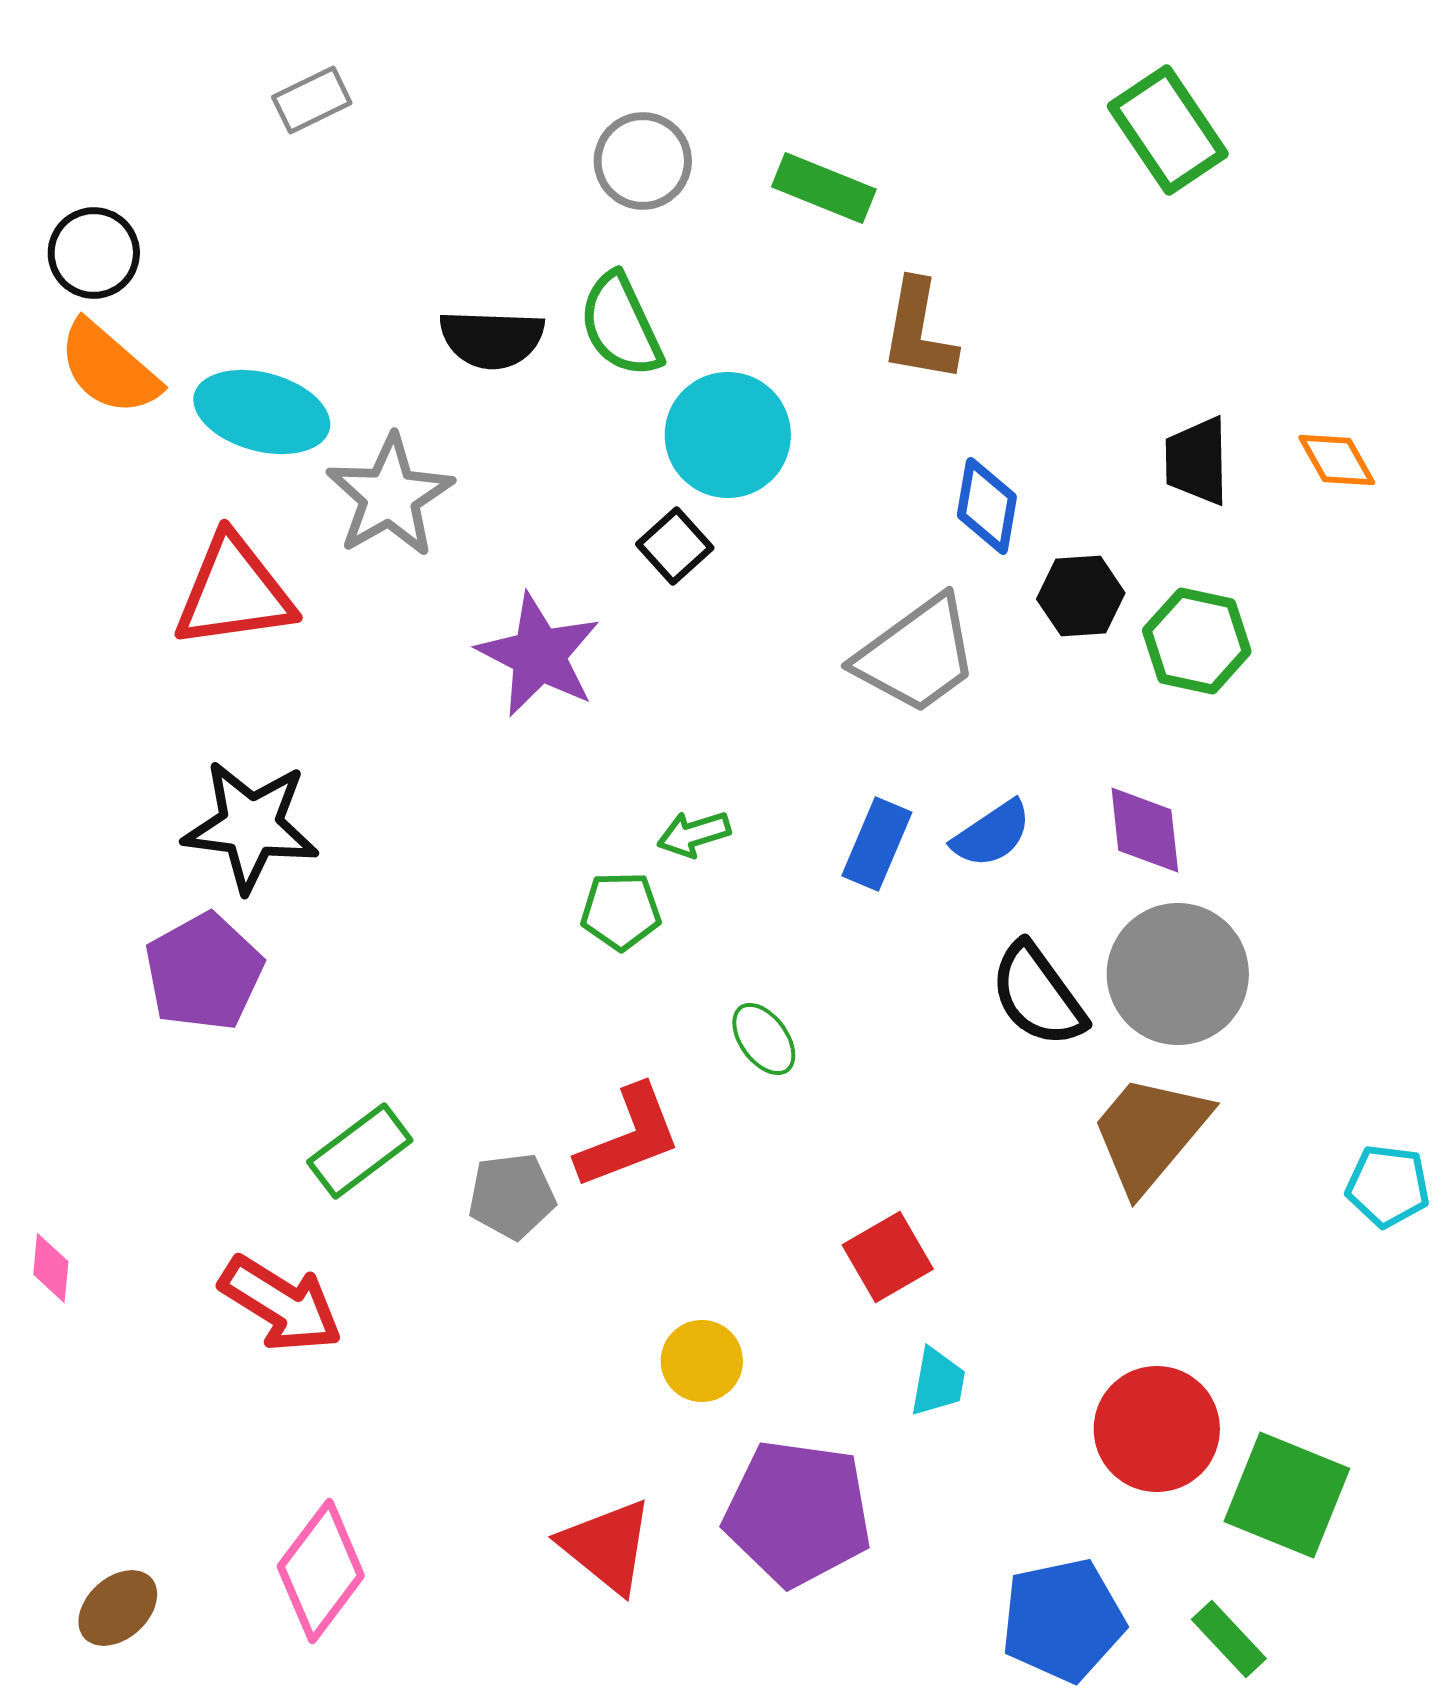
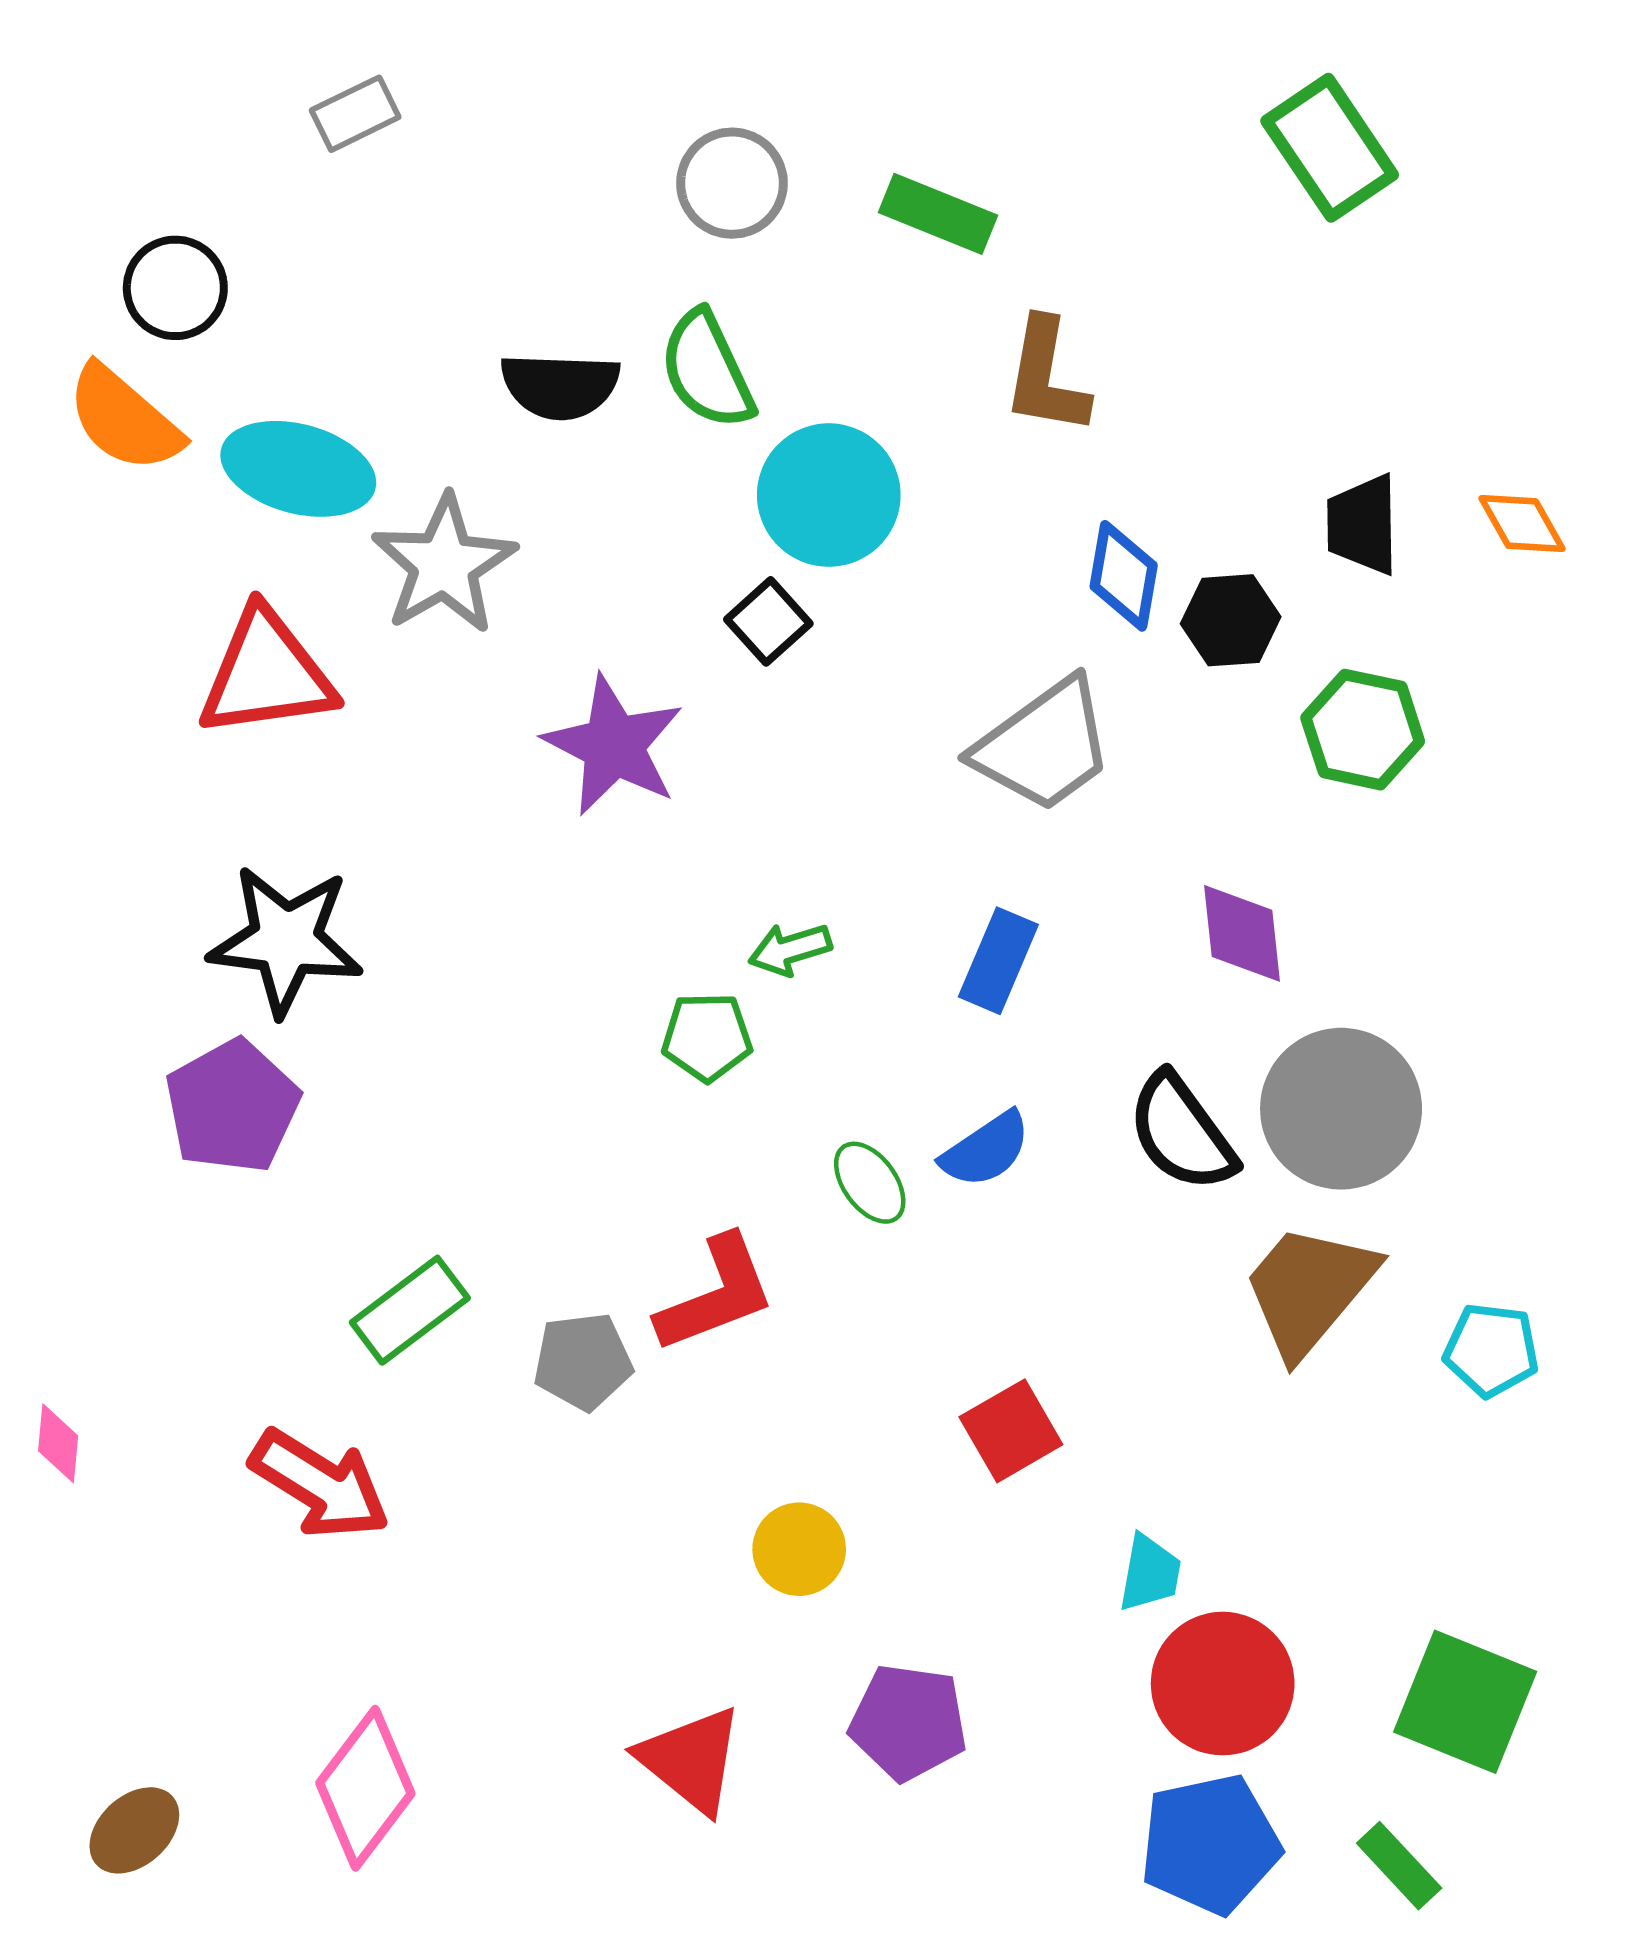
black circle: (94, 253) -> (175, 288), moved
black hexagon: (1081, 596) -> (1231, 620), moved
purple diamond: (1145, 830) -> (1242, 933), moved
blue semicircle: (992, 834) -> (986, 1150), moved
cyan pentagon: (1388, 1186) -> (1491, 1350), moved
cyan trapezoid: (938, 1382) -> (1150, 1573), moved
red circle: (1157, 1429) -> (1223, 1684), moved
purple pentagon: (798, 1513) -> (908, 1722), size x0.7

